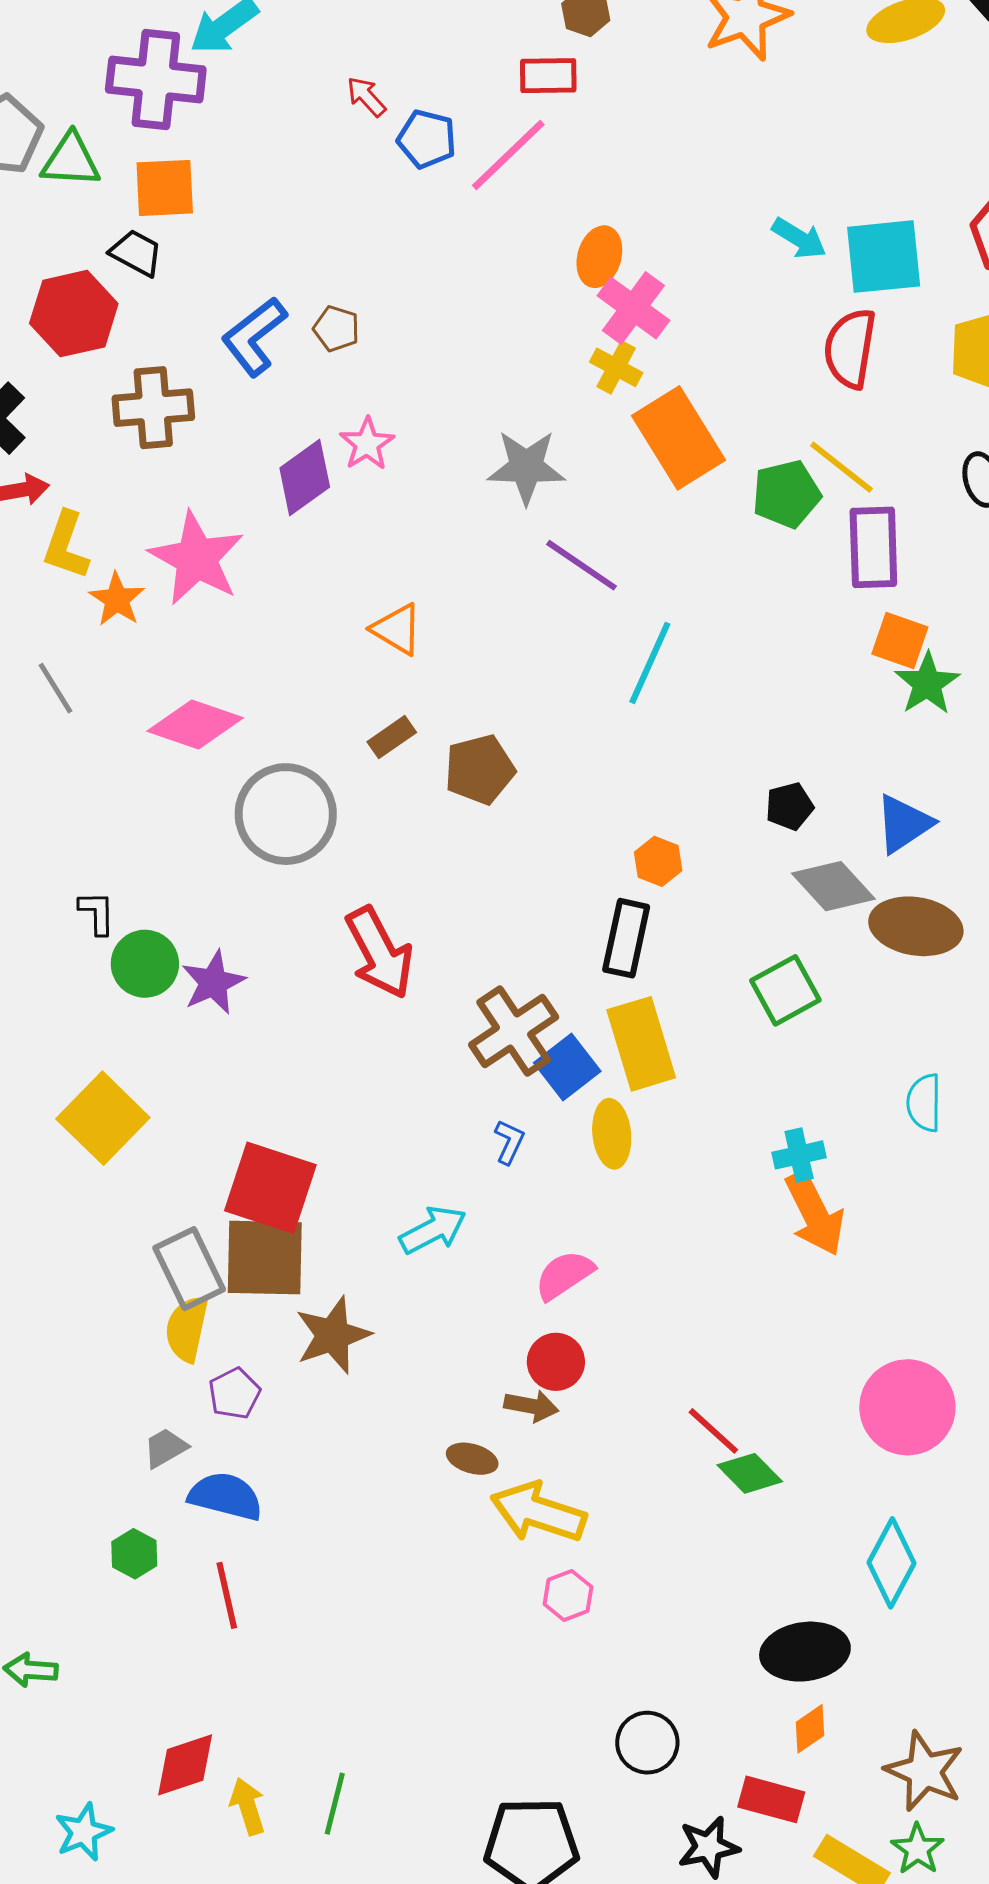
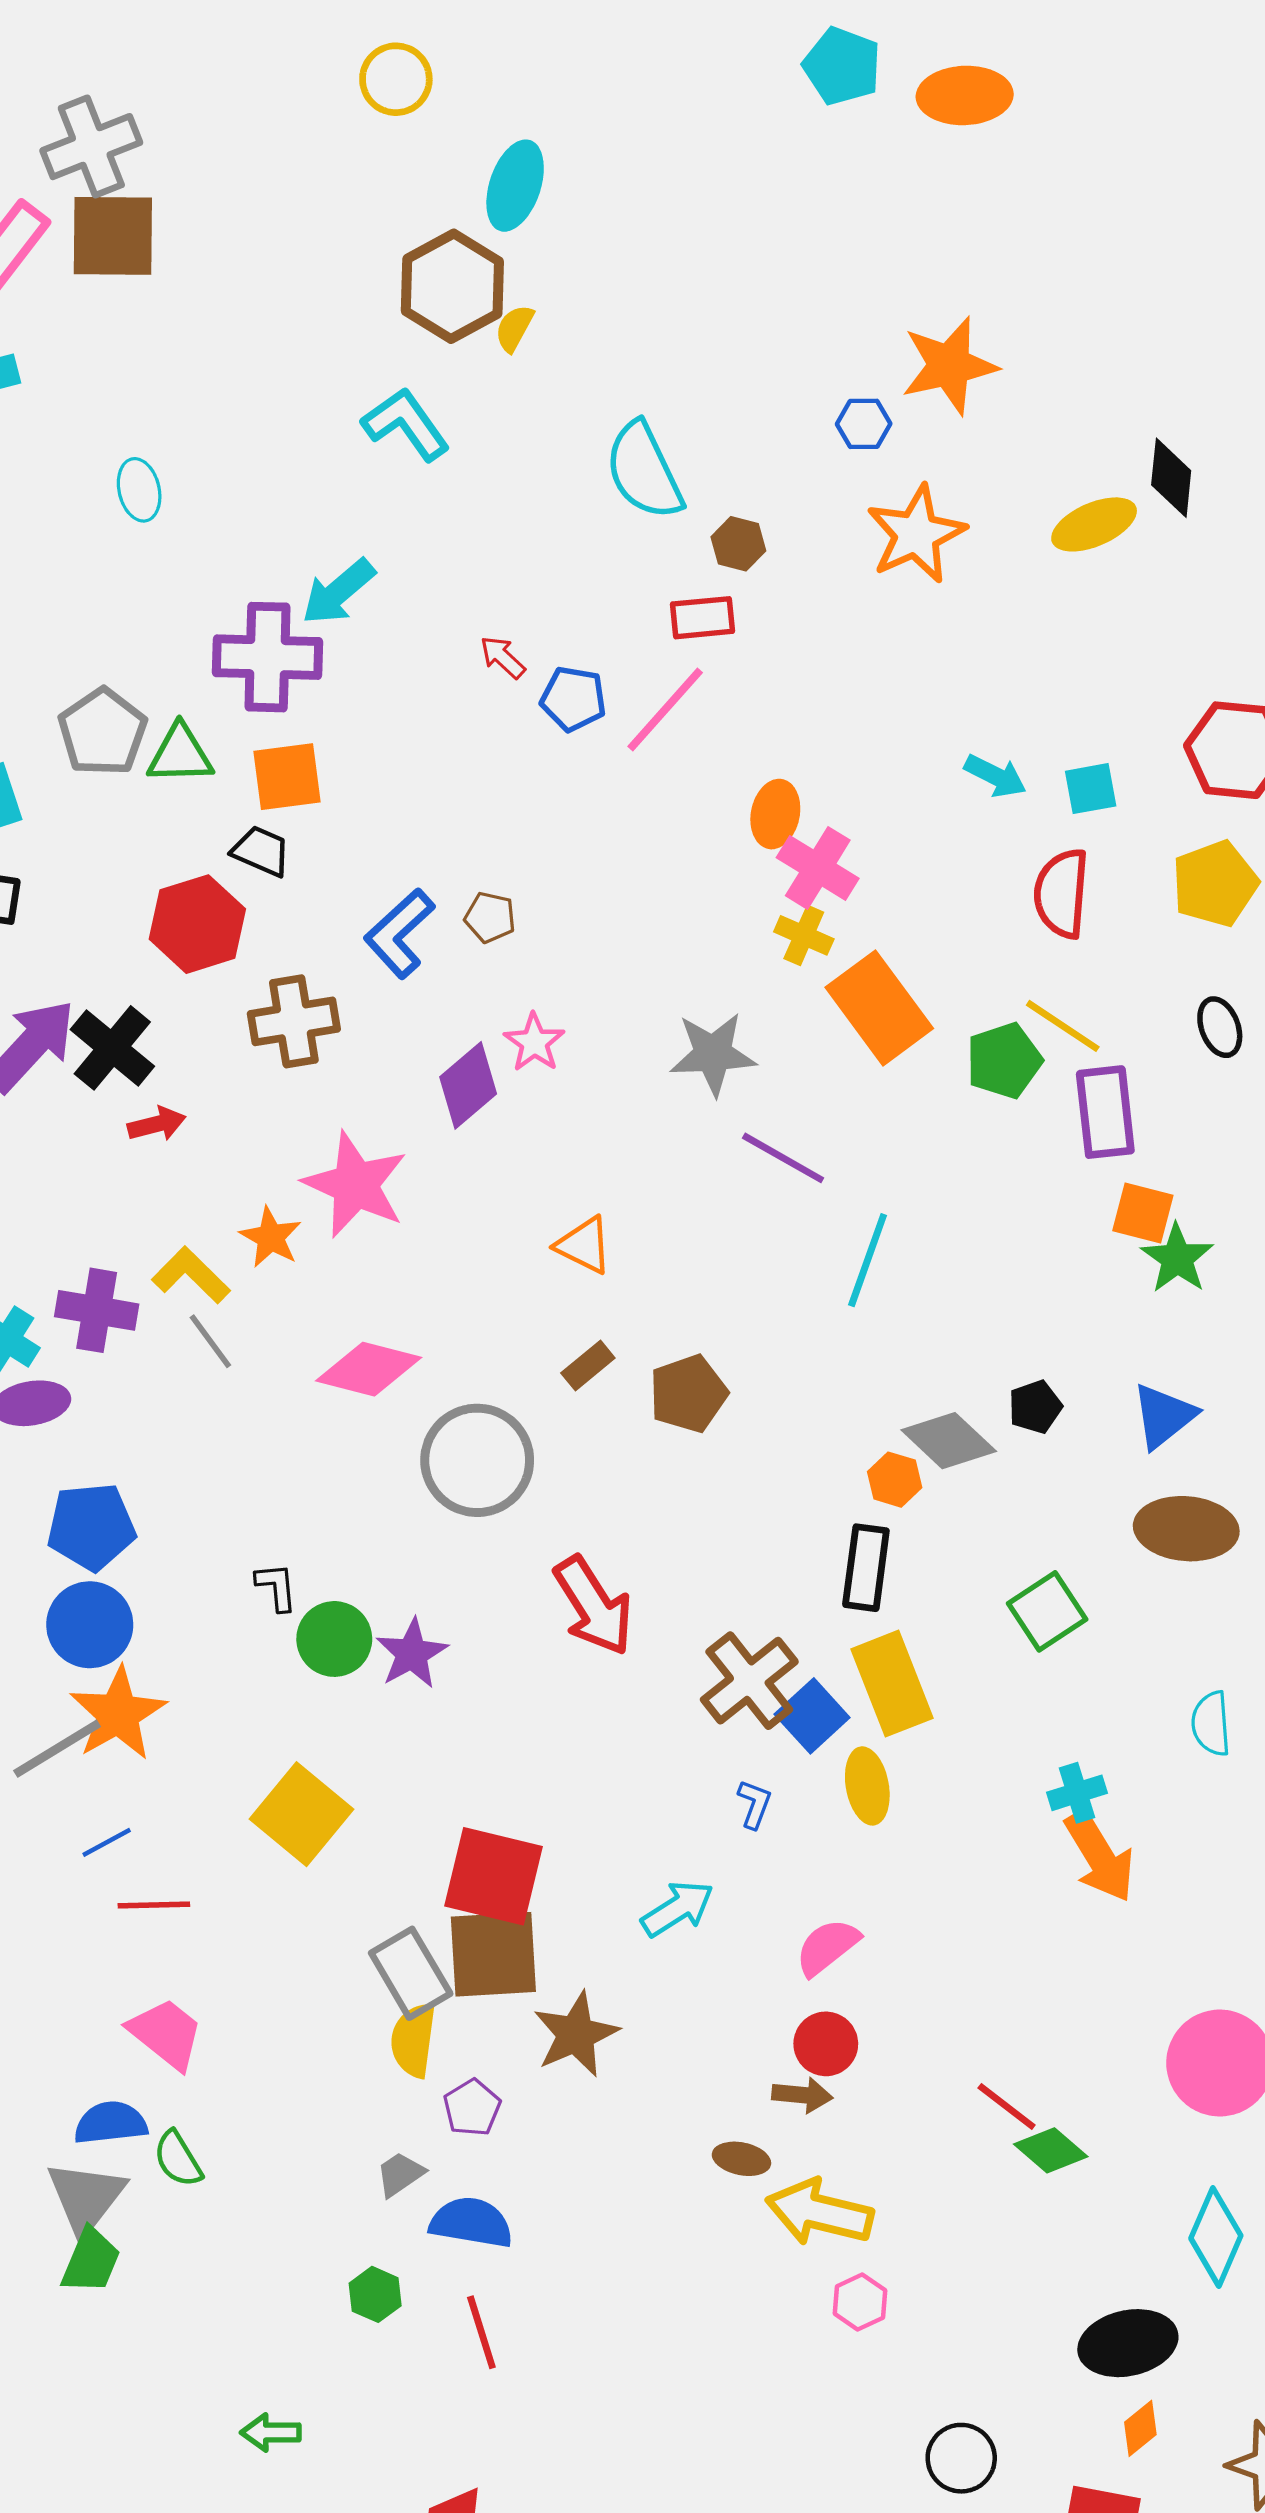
cyan square: (884, 257) -> (1091, 789), size x0.6
yellow L-shape: (66, 545) -> (191, 1275), moved, turned 120
gray diamond: (833, 886) -> (949, 1441), moved

